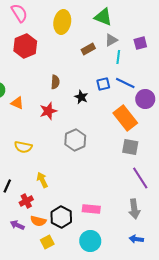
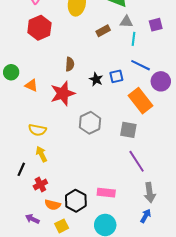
gray triangle: (111, 40) -> (126, 22), turned 32
blue square: (103, 84) -> (116, 76), moved
red star: (48, 111) -> (63, 93), size x1.4
gray square: (130, 147) -> (128, 130), moved
purple line: (140, 178) -> (137, 161), moved
yellow arrow: (42, 180) -> (41, 154), moved
purple arrow: (17, 225) -> (32, 219), moved
blue arrow: (136, 239) -> (146, 216), moved, turned 112

